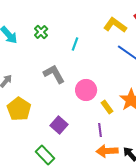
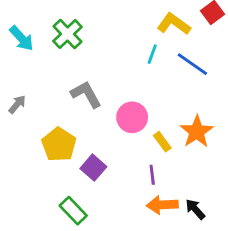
green cross: (41, 32) -> (67, 34), size x1.5
cyan line: (75, 44) -> (152, 54), moved
yellow pentagon: (19, 109) -> (59, 145), moved

